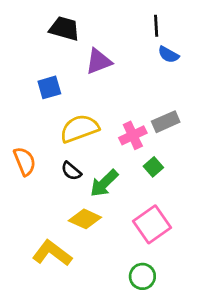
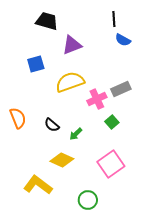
yellow semicircle: (79, 129) -> (70, 82), moved
green arrow: (104, 183) -> (76, 134), size x0.6
green circle: (142, 276) -> (88, 200), moved

